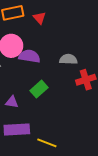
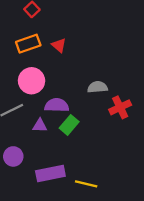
purple semicircle: (29, 56) -> (57, 105), moved
purple triangle: (12, 102) -> (40, 126), moved

